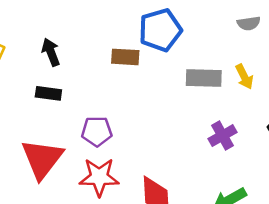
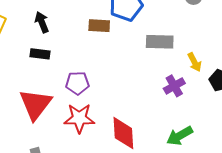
yellow arrow: (244, 77) -> (195, 62), moved

